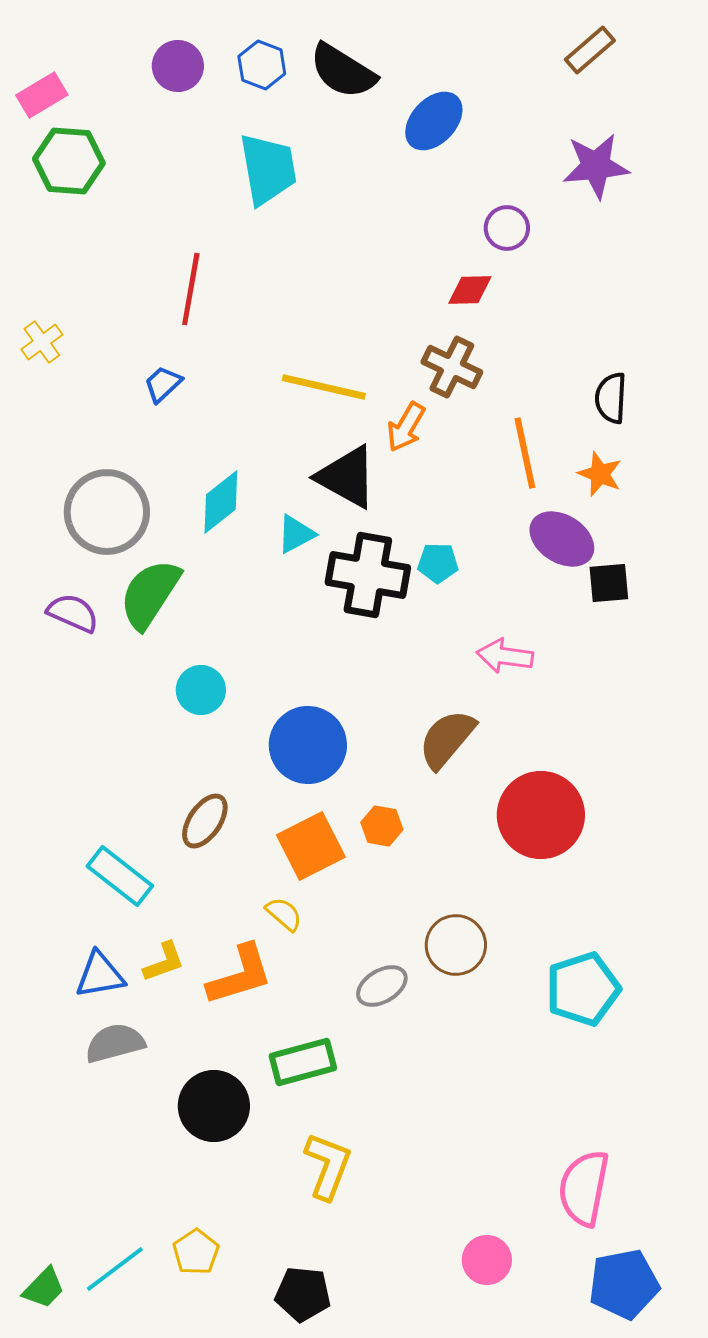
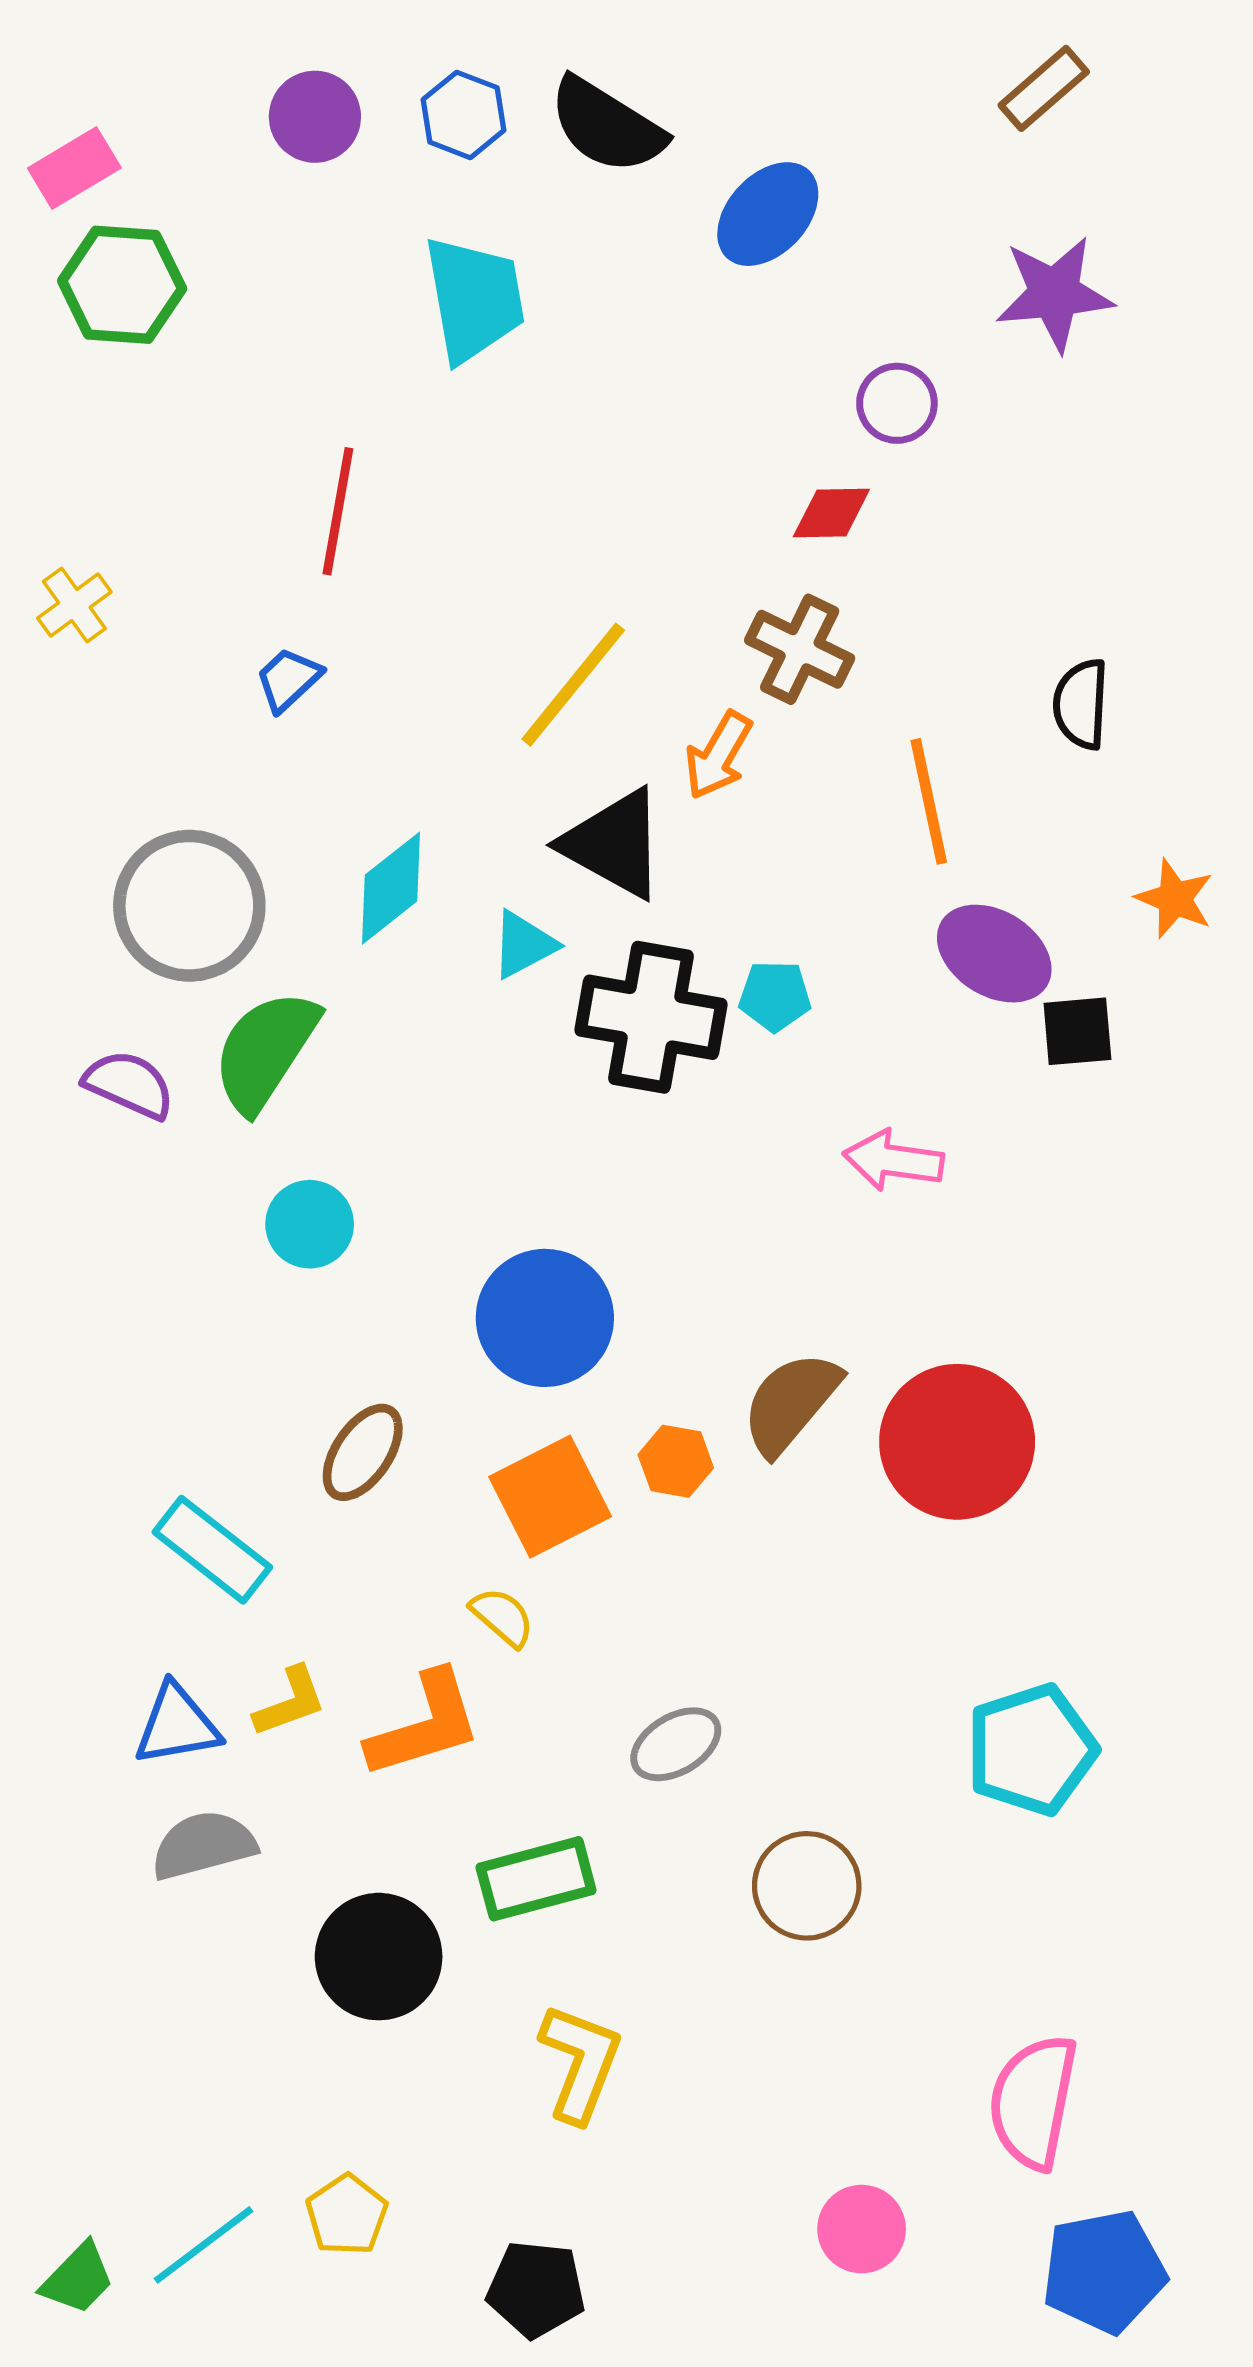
yellow line: (324, 387) -> (573, 685), turned -64
orange star: (600, 474) -> (1175, 899), moved
cyan circle: (201, 690) -> (310, 1224), moved
brown semicircle: (447, 739) -> (791, 1403), moved
brown circle: (456, 945) -> (807, 1886), moved

